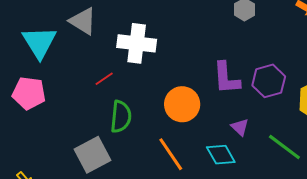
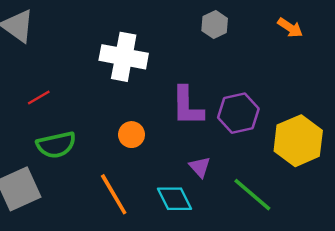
white cross: (137, 43) -> (124, 57), moved
orange circle: (182, 104) -> (132, 135), size x0.6
green semicircle: (121, 117) -> (56, 145), turned 68

